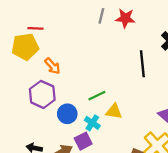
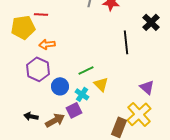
red line: (35, 28) -> (41, 14), moved
orange arrow: (52, 66) -> (47, 44), turned 126
yellow triangle: (114, 111) -> (101, 84), turned 35

